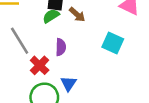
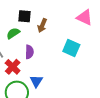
brown arrow: (77, 15) -> (42, 25), turned 72
green semicircle: (51, 16) -> (13, 33), moved

